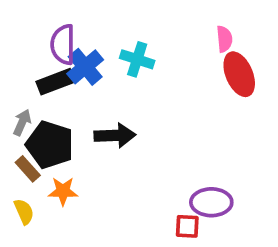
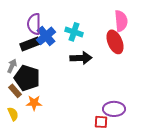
pink semicircle: (224, 39) -> (121, 21), size x1.5
red ellipse: (239, 74) -> (115, 42), moved
black arrow: (115, 135) -> (81, 58), moved

